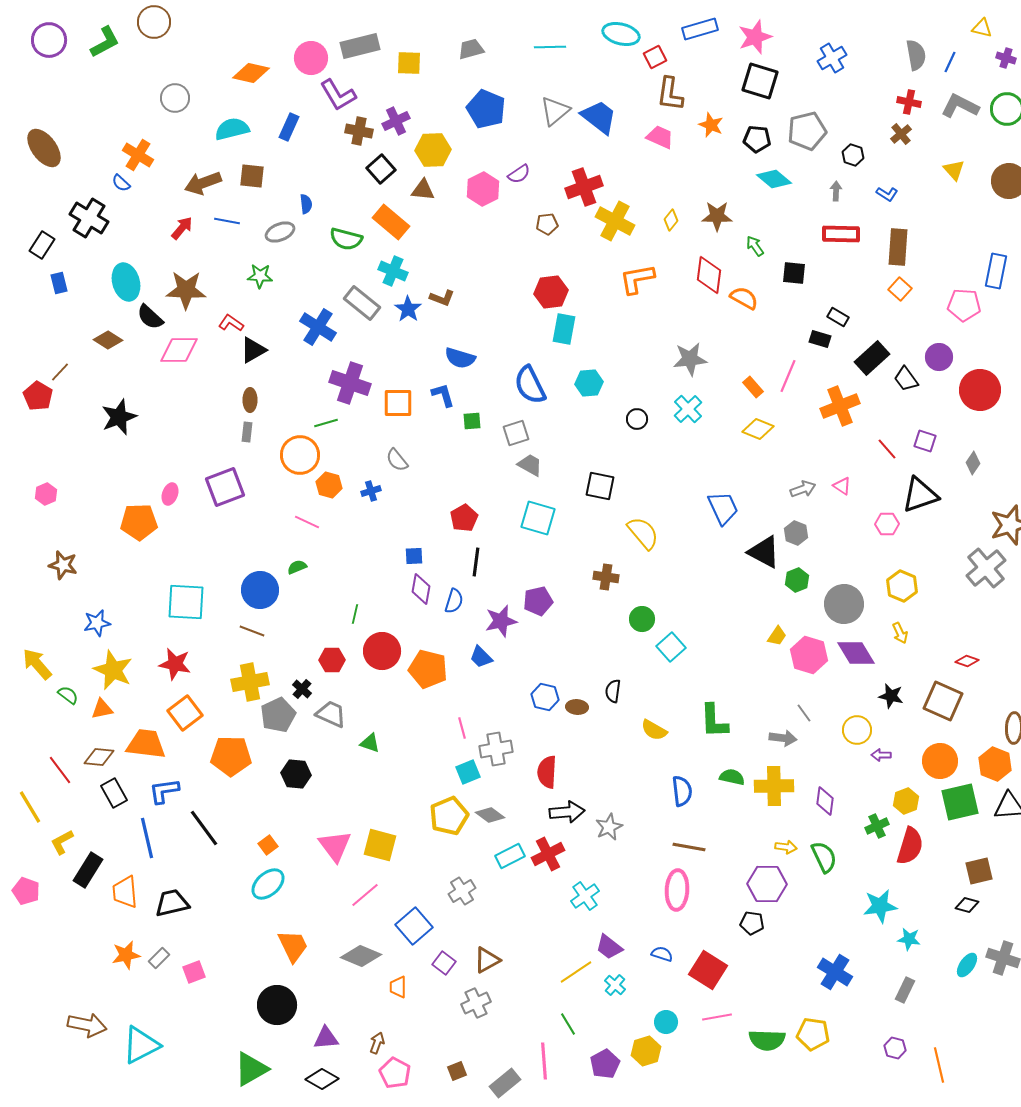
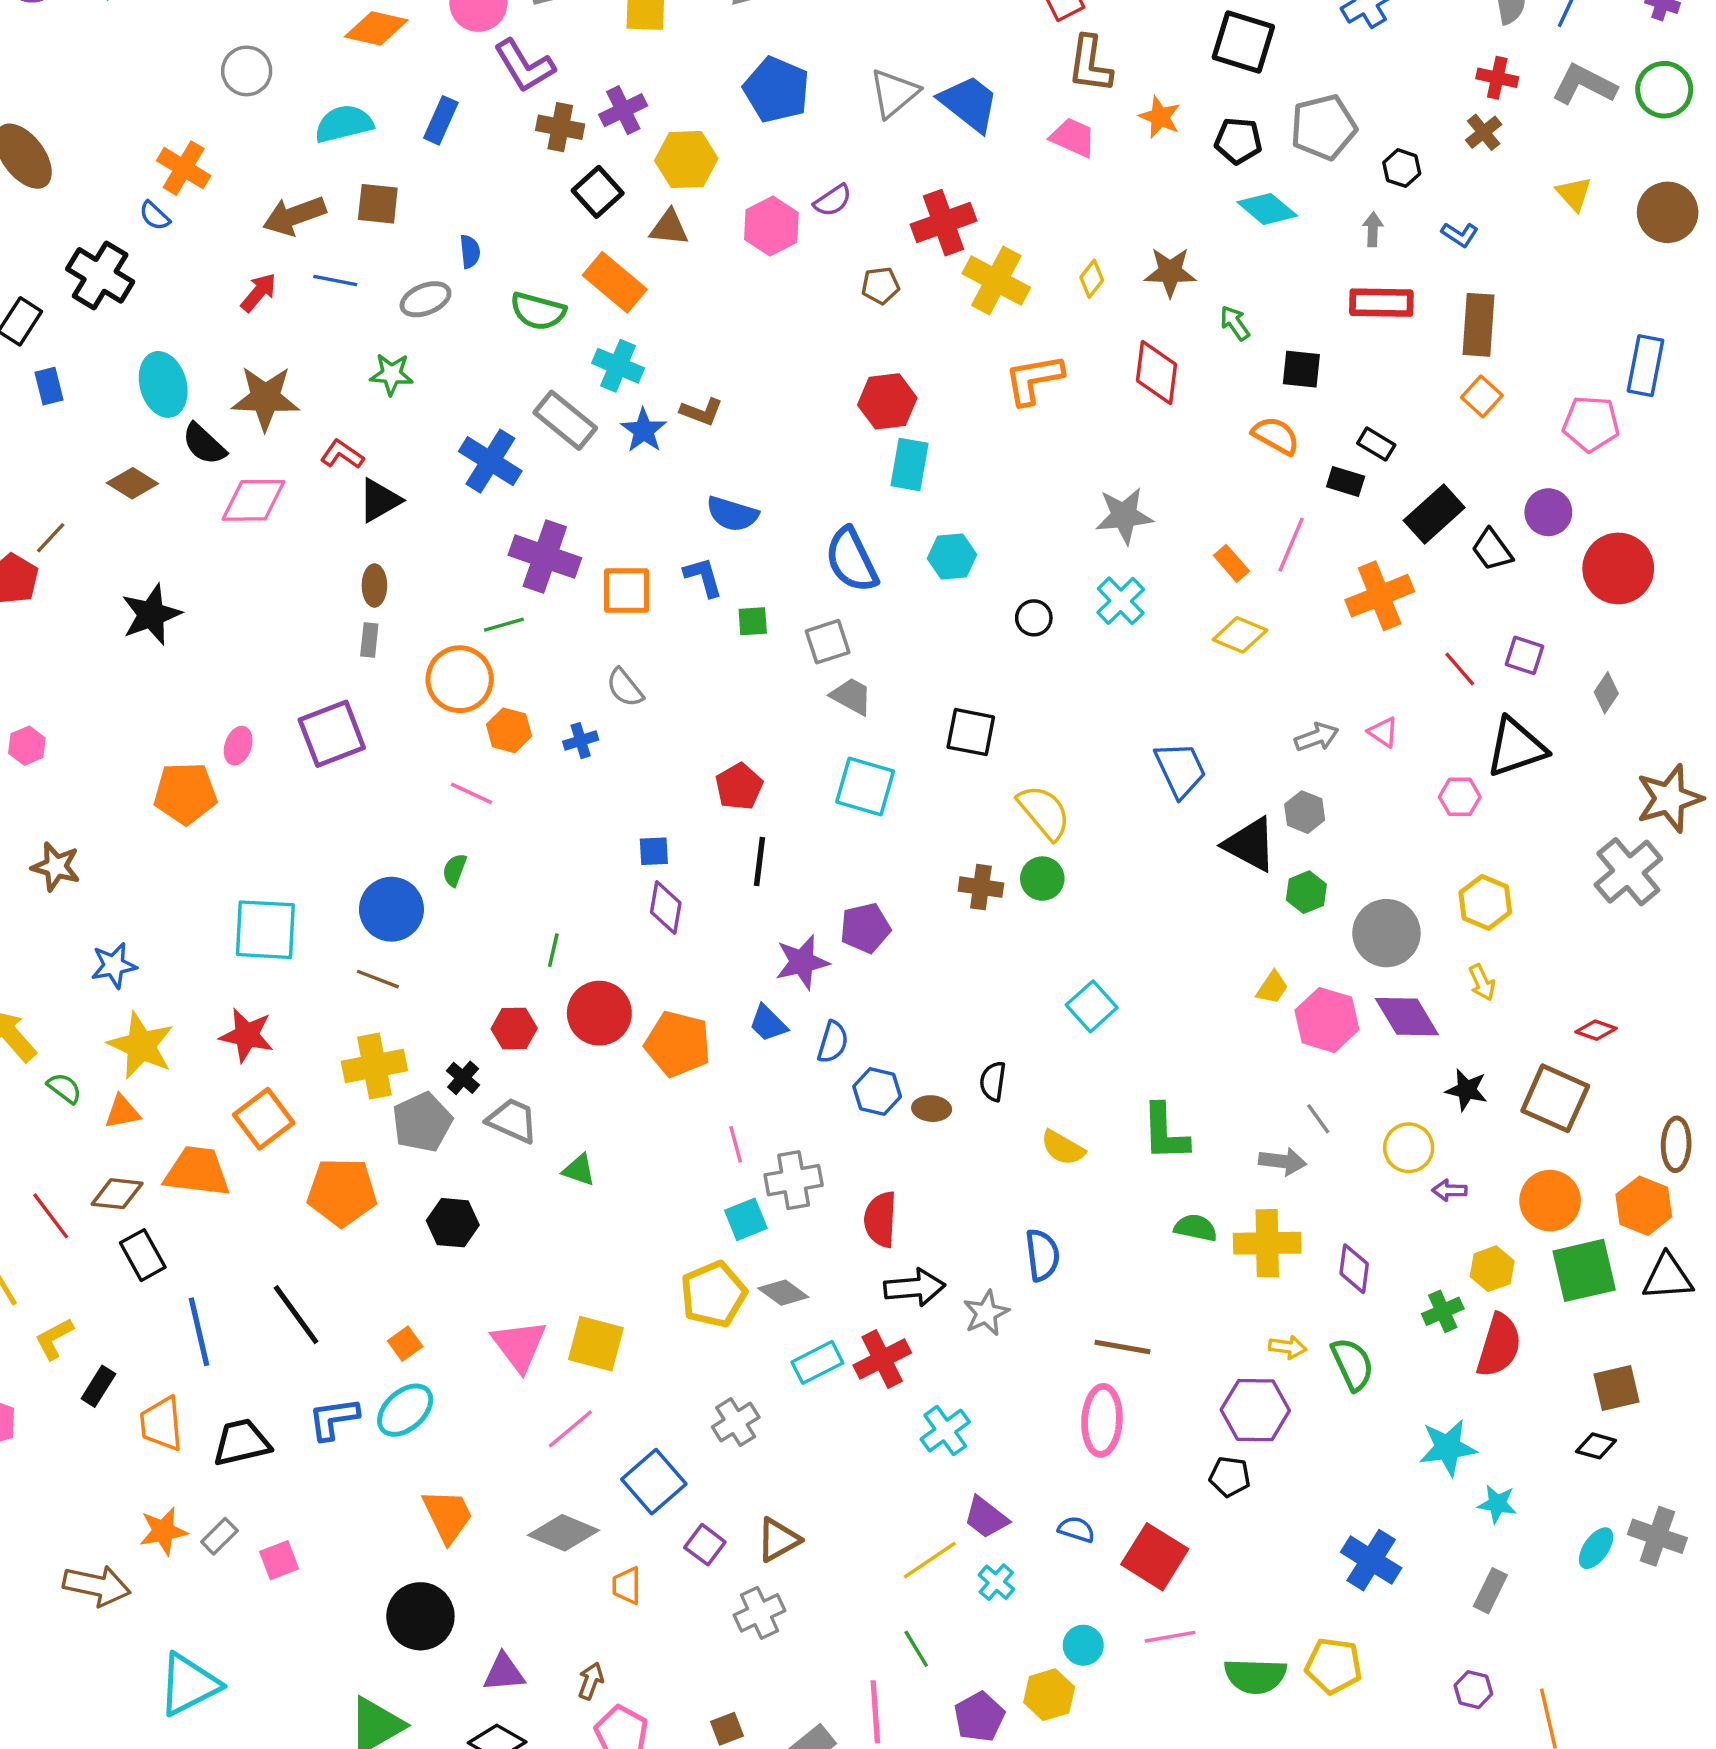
orange semicircle: (744, 298) -> (1276, 436), moved
green semicircle: (297, 567) -> (455, 870), turned -48
blue semicircle: (454, 601) -> (833, 1042), moved
green circle: (642, 619) -> (1042, 879), moved
blue L-shape: (164, 791) -> (334, 1419), moved
blue semicircle: (682, 791) -> (1042, 1255), moved
black rectangle: (88, 870) -> (98, 1386), size x0.7
brown arrow: (87, 1025) -> (97, 1586), moved

